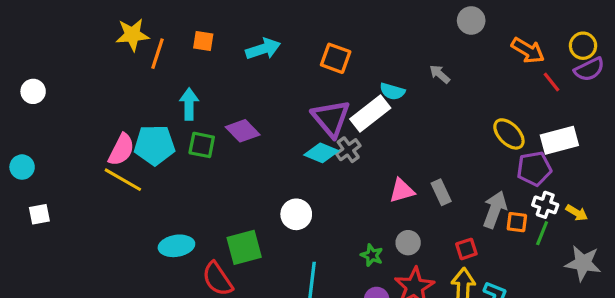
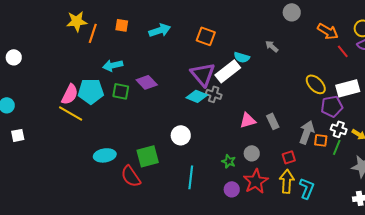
cyan arrow: (189, 104) -> (113, 65), turned -102
gray cross: (348, 150) -> (214, 94), turned -35

